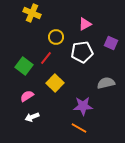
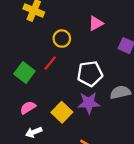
white pentagon: (82, 52) -> (90, 74), moved
yellow square: (55, 83) -> (62, 112), moved
purple star: (83, 106) -> (89, 103), moved

